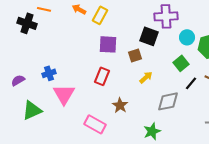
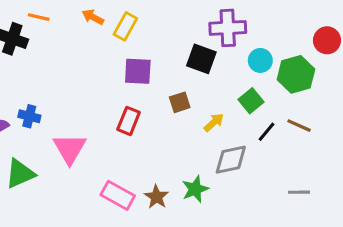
brown square: (135, 55) -> (180, 102), moved
blue cross: (49, 73) -> (29, 116), moved, turned 32
yellow arrow: (146, 77) -> (214, 122), moved
brown star: (120, 105) -> (156, 197), moved
green star: (152, 131) -> (195, 189), moved

